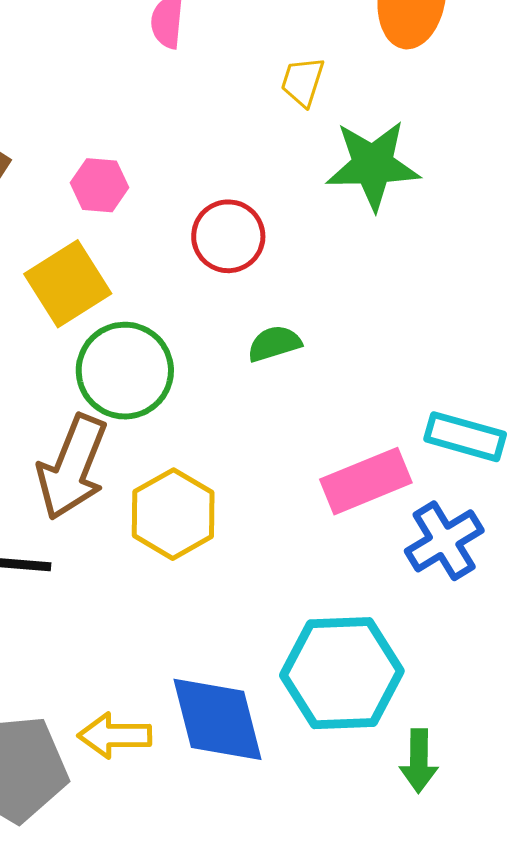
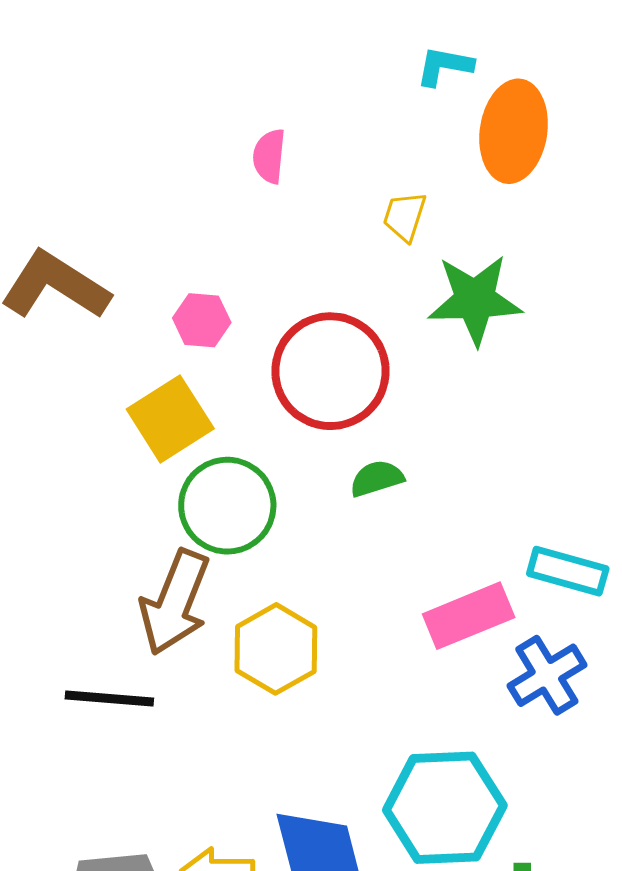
red circle: (228, 236) -> (330, 371), size x1.6

